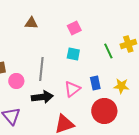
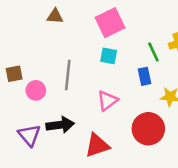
pink square: (74, 28) -> (110, 23), size x1.6
blue rectangle: (95, 83) -> (144, 76), moved
black arrow: (42, 97) -> (60, 125), moved

